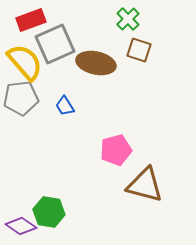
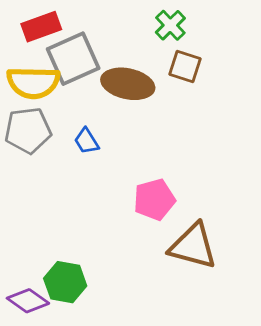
yellow semicircle: (25, 62) -> (33, 82), turned 132

